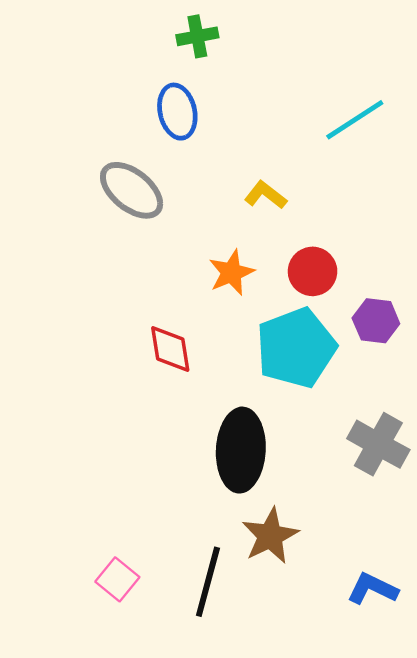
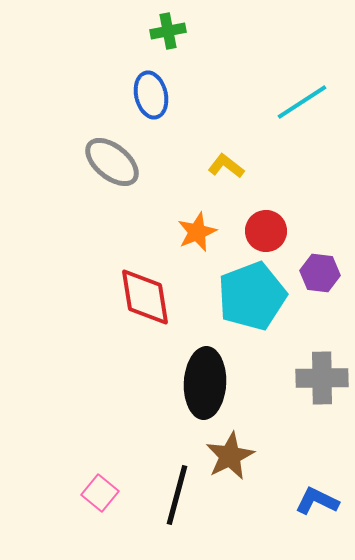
red diamond: (170, 349) -> (145, 297), size x1.4
gray cross: (378, 444) -> (322, 378), turned -30

